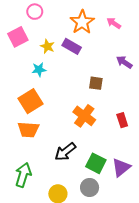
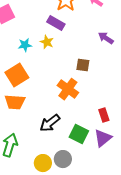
yellow star: (47, 46) -> (47, 42), moved
brown square: (96, 83) -> (83, 65), moved
red rectangle: (122, 120) -> (104, 115), moved
gray circle: (90, 188) -> (63, 159), moved

